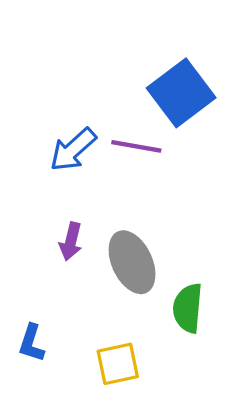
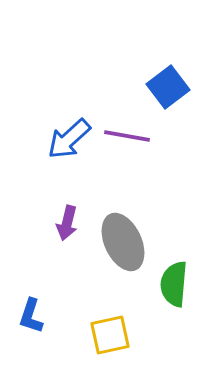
blue square: (181, 93) -> (168, 87), size x0.7

